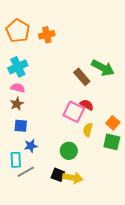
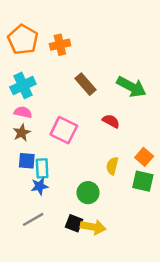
brown rectangle: (82, 77) -> (85, 84), moved
red semicircle: (87, 105) -> (111, 121), moved
pink square: (74, 112) -> (64, 130), moved
cyan rectangle: (16, 160) -> (42, 168), moved

